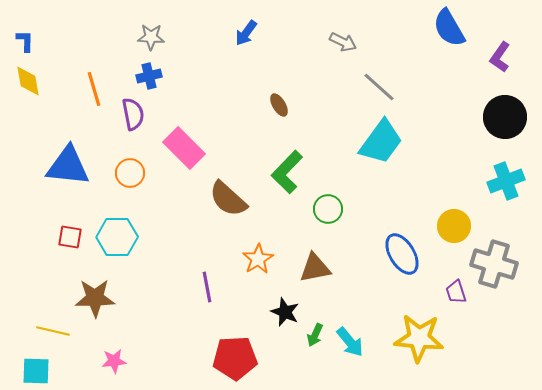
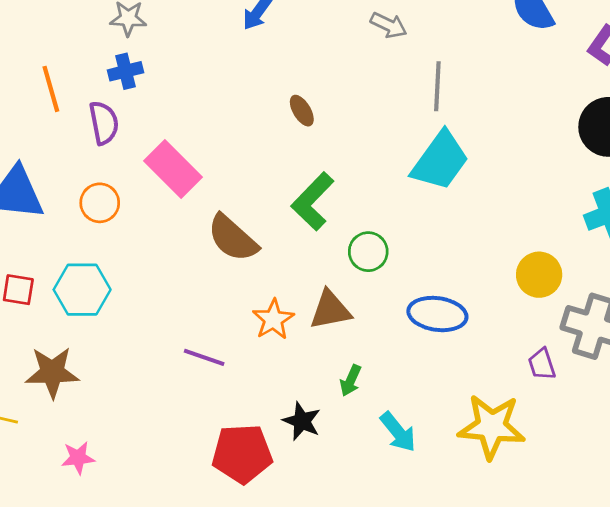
gray line: (379, 87) -> (437, 86), turned 51
blue ellipse: (402, 254) -> (437, 314), moved, turned -51
brown triangle: (315, 268) -> (330, 310), moved
purple line: (207, 287) -> (204, 357), turned -60
black star: (285, 312) -> (302, 421), moved
green arrow: (315, 335) -> (351, 380), moved

